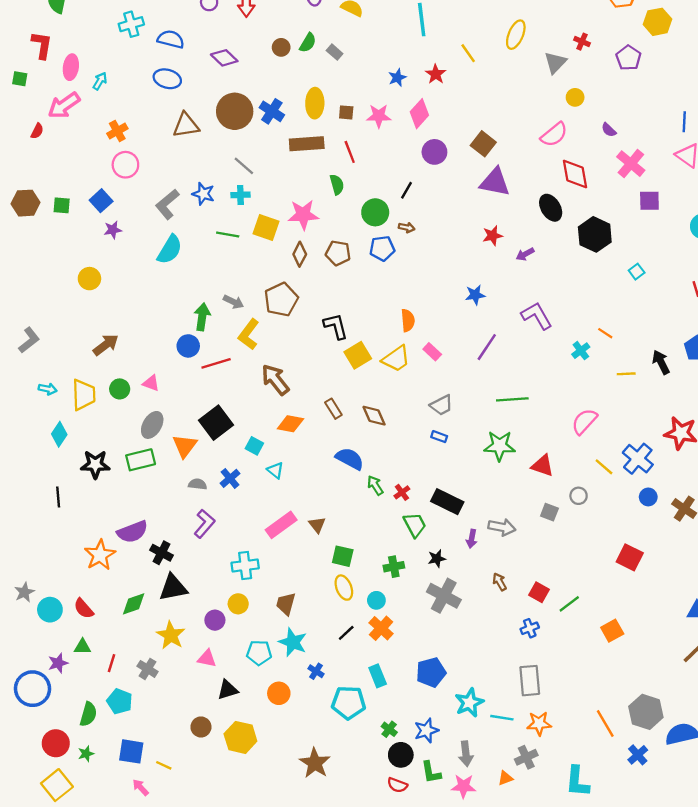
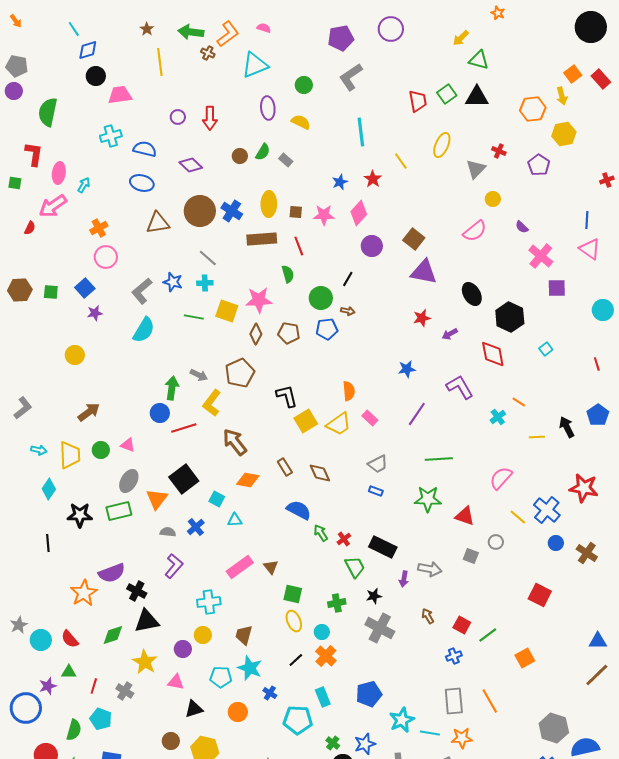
red diamond: (575, 174) -> (493, 354), moved
cyan triangle: (275, 470) -> (235, 520), turned -42
orange line: (605, 724) -> (490, 701), moved

